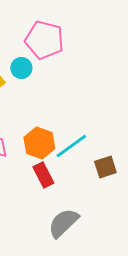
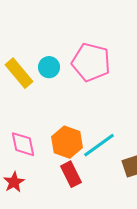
pink pentagon: (44, 40) -> (91, 62), moved

